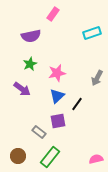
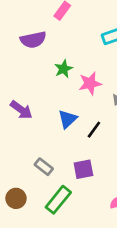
green star: (30, 64) -> (64, 69), moved
pink star: (57, 73) -> (90, 83), moved
purple square: (58, 121) -> (83, 169), moved

